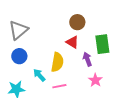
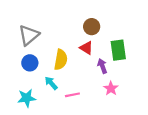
yellow semicircle: (57, 62) -> (61, 60), moved

